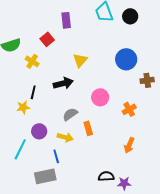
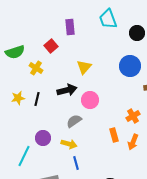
black circle: (130, 16) -> (137, 33), moved
pink circle: (100, 97) -> (90, 100), moved
yellow star: (23, 107) -> (18, 98), moved
orange rectangle: (88, 128) -> (114, 135), moved
orange arrow: (129, 145) -> (133, 142), moved
blue line: (56, 156) -> (76, 163), moved

